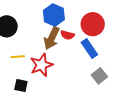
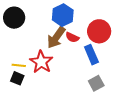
yellow line: (18, 57) -> (19, 65), moved
red star: (41, 65) -> (41, 62), turned -30

